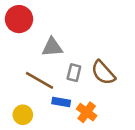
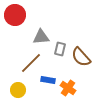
gray rectangle: (74, 73) -> (60, 49), moved
brown line: (39, 80) -> (31, 63), turned -75

